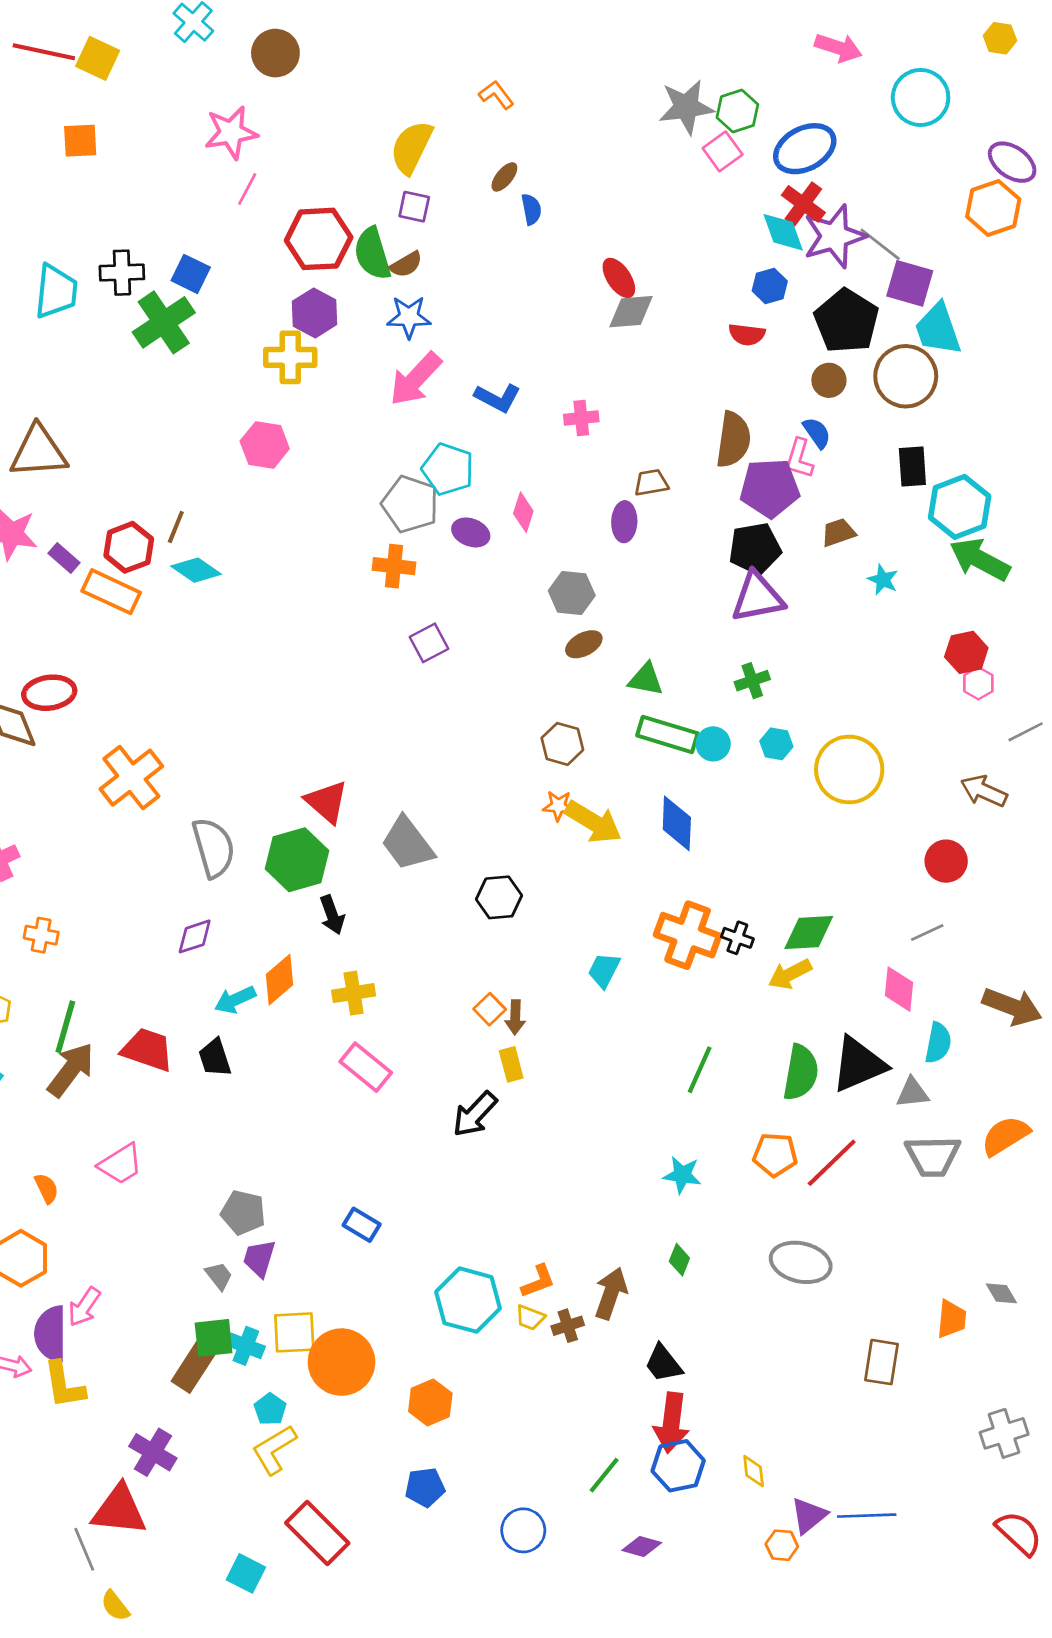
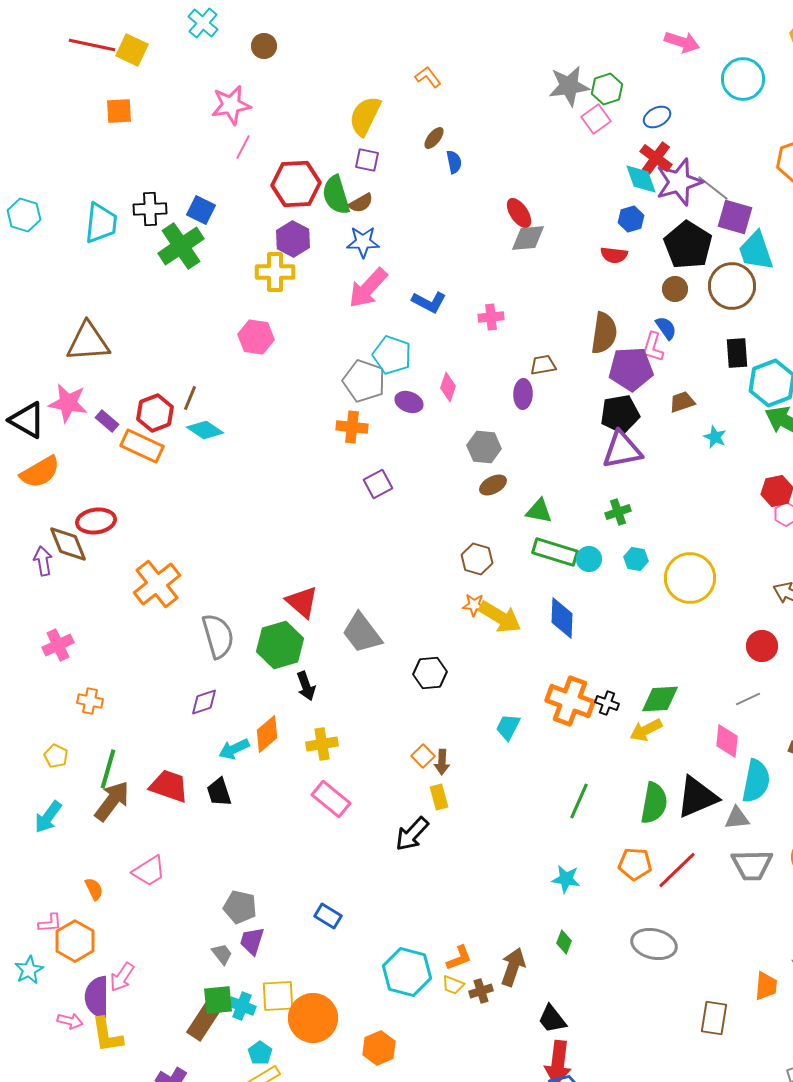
brown circle: (275, 53) -> (264, 46), size x0.7
blue ellipse: (805, 149) -> (657, 117), size x0.6
cyan semicircle: (938, 1043) -> (756, 781), size x1.4

